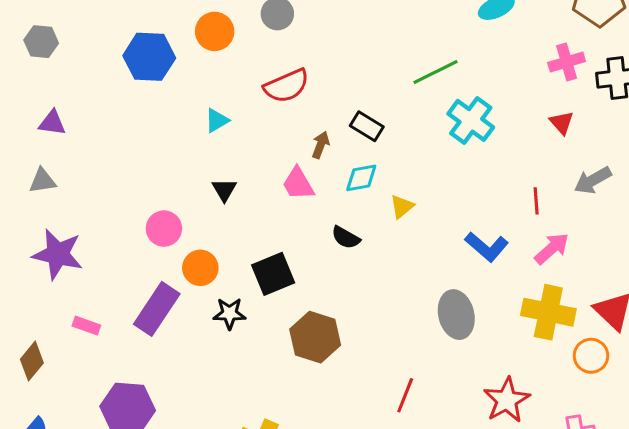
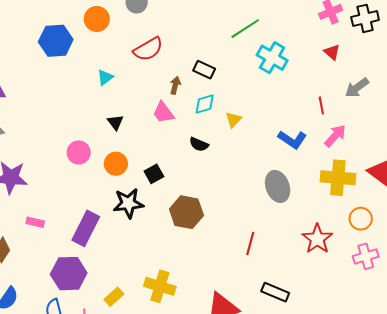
orange circle: (200, 268) -> (116, 164), moved
black square: (273, 274) -> (154, 174), size x0.7
purple rectangle: (157, 309) -> (86, 228), moved
black star: (229, 313) -> (128, 203), size x1.4
orange circle: (591, 356) -> (361, 219), moved

